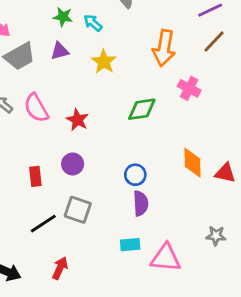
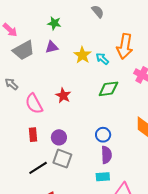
cyan arrow: (93, 23) -> (102, 59), moved
pink semicircle: (36, 108) -> (34, 104), moved
purple circle: (73, 164) -> (59, 137), moved
cyan rectangle: (130, 245) -> (103, 177), moved

